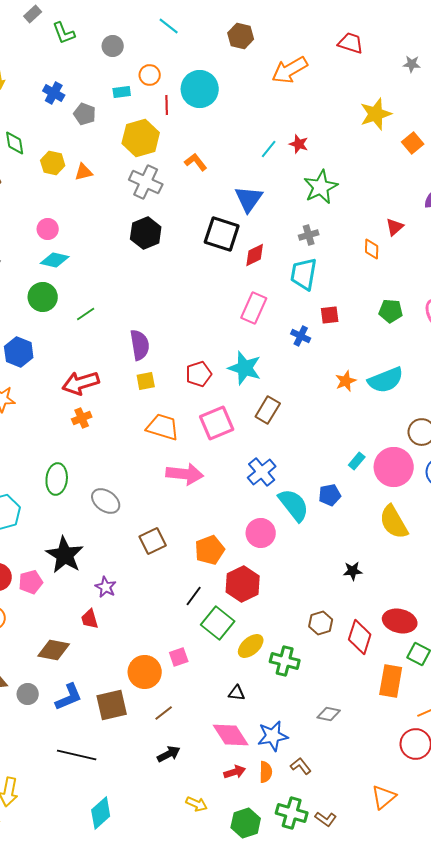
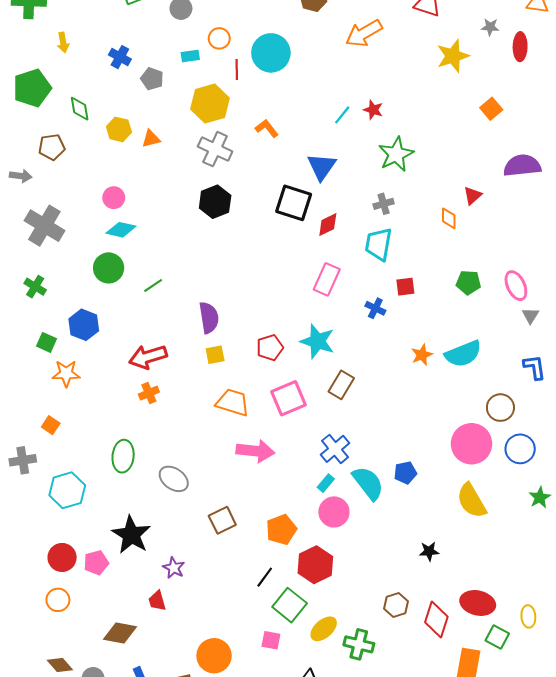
yellow star: (376, 114) -> (453, 56), moved
cyan rectangle: (357, 461) -> (326, 483), moved
pink square: (179, 657) -> (271, 640), moved, turned 30

